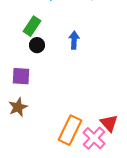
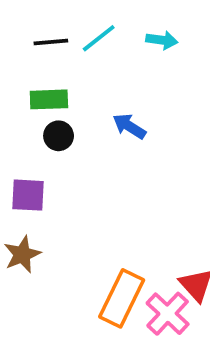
green rectangle: (32, 26) -> (49, 99), turned 54
blue arrow: (74, 40) -> (129, 126), turned -60

